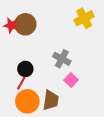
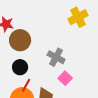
brown circle: (25, 24) -> (20, 40), moved
red line: (21, 83) -> (26, 85), moved

